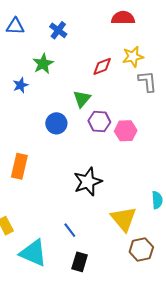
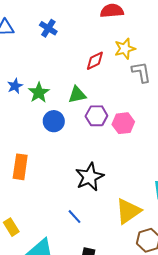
green star: (43, 64) -> (39, 93), moved
green triangle: (82, 99) -> (77, 95), turned 42
yellow triangle: (124, 219) -> (128, 211), turned 40
blue line: (70, 230) -> (74, 217), moved

